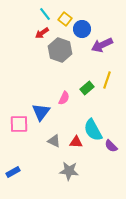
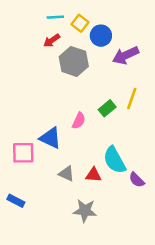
cyan line: (45, 14) -> (55, 17), turned -56
blue triangle: (41, 112) -> (50, 138), turned -42
blue rectangle: (13, 172) -> (16, 201), moved, turned 56

